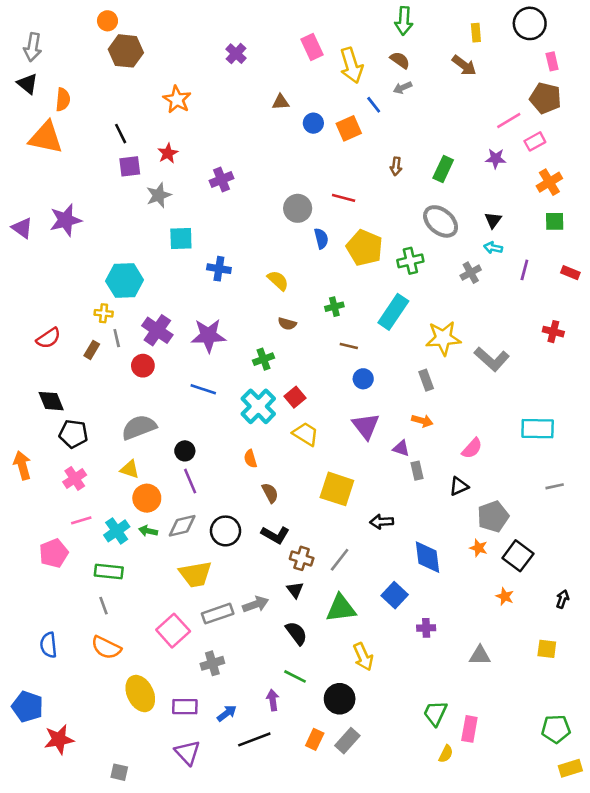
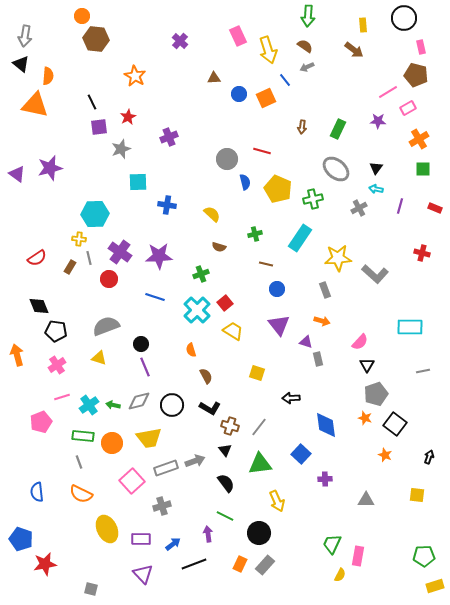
black triangle: (459, 486) -> (367, 365), moved, turned -35
yellow square: (337, 489) -> (257, 373), size x0.6
orange circle: (147, 498) -> (112, 443), moved

